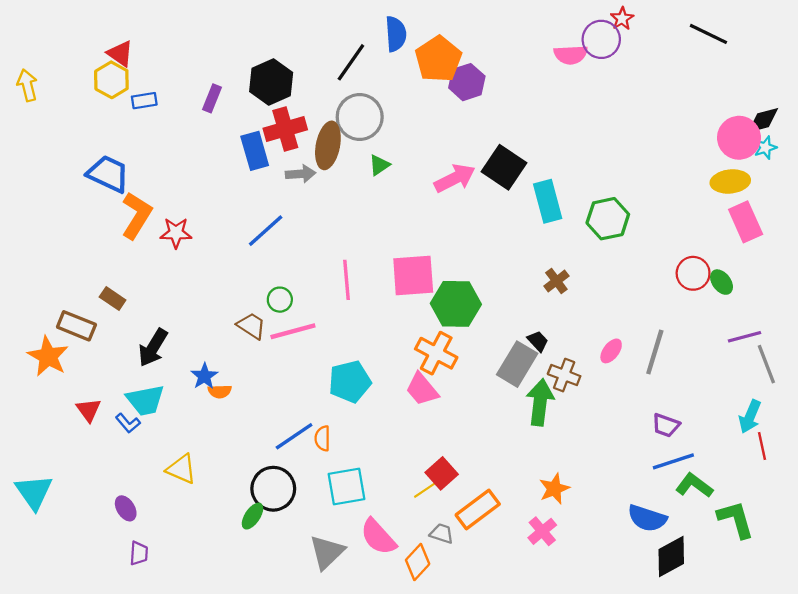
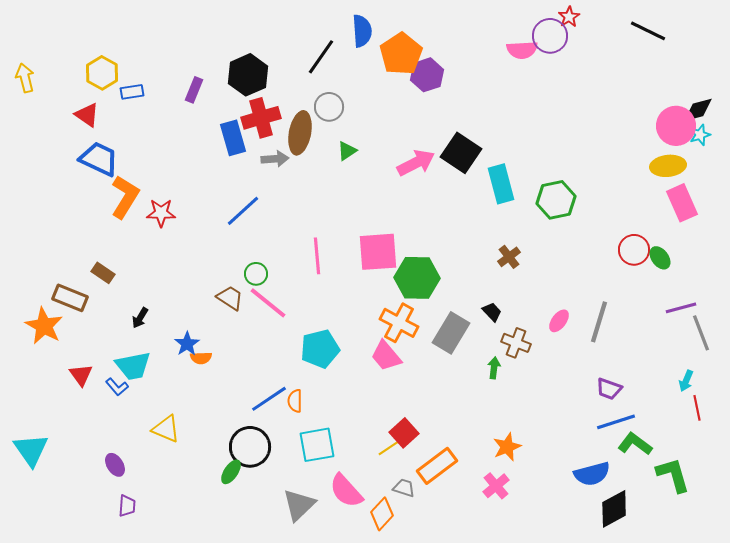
red triangle: (120, 54) -> (87, 115), moved
gray circle: (360, 117) -> (329, 107), size x0.7
pink line: (293, 331) -> (268, 303), turned 54
black arrow: (153, 348) -> (140, 318), size x0.6
gray rectangle: (517, 364) -> (451, 333), moved
green arrow: (540, 402) -> (494, 368), size x0.5
cyan arrow: (750, 417) -> (686, 381), size x0.7
blue semicircle: (647, 518) -> (592, 474), turned -33

